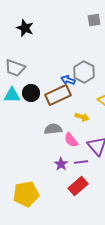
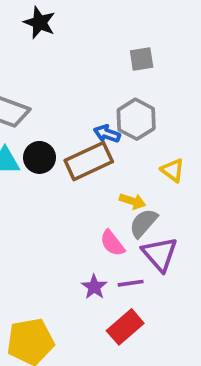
gray square: (94, 20) -> (142, 59), moved
black star: (25, 28) -> (39, 23), moved
gray semicircle: (53, 129) -> (143, 223), moved, turned -42

